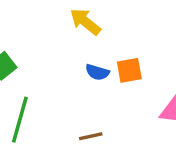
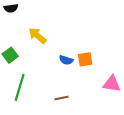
yellow arrow: (85, 22) -> (37, 36), moved

